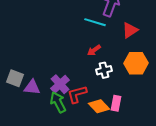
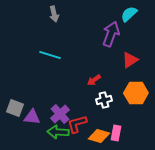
cyan line: (95, 22) -> (50, 55), moved
green arrow: (58, 102) -> (58, 132), turned -60
orange diamond: (99, 106) -> (99, 136), turned -30

